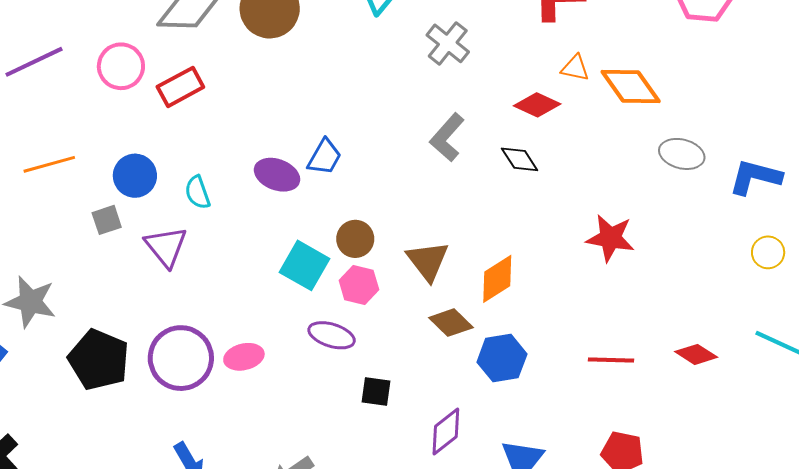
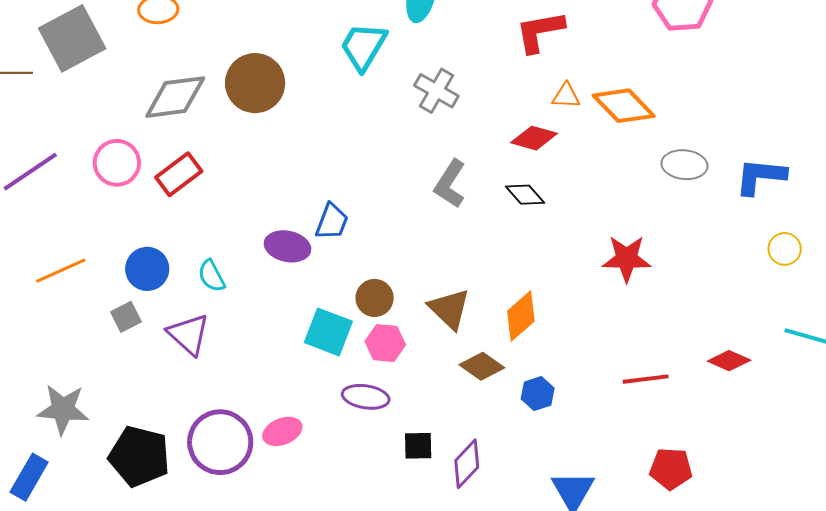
blue hexagon: (502, 358) -> (538, 394), size x0.7
purple diamond: (446, 431) -> (467, 464), moved

